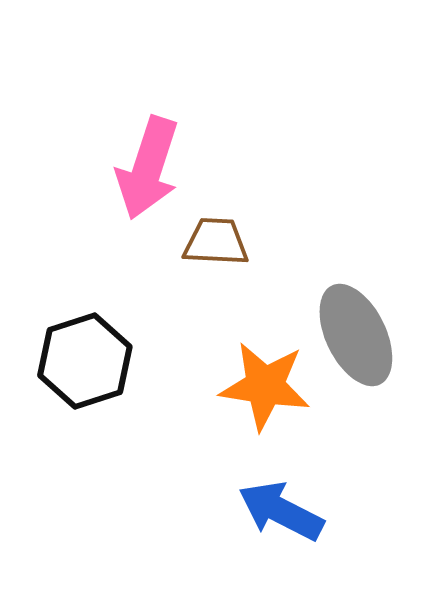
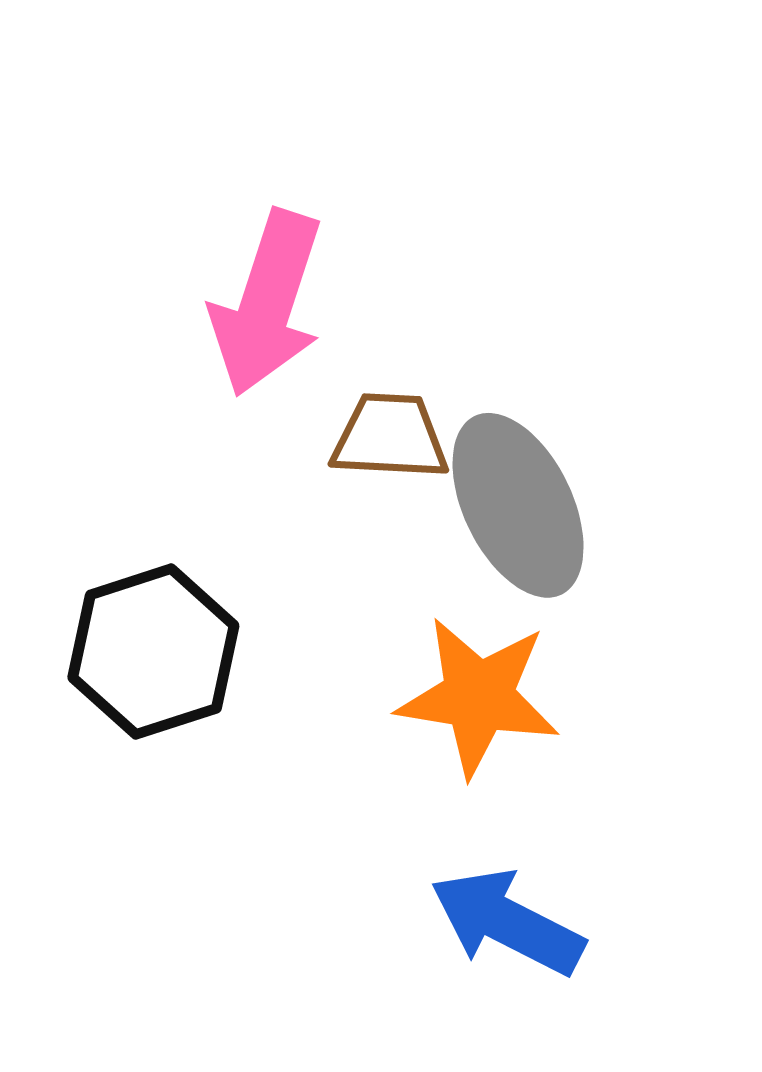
gray ellipse: (356, 335) -> (518, 505), moved

